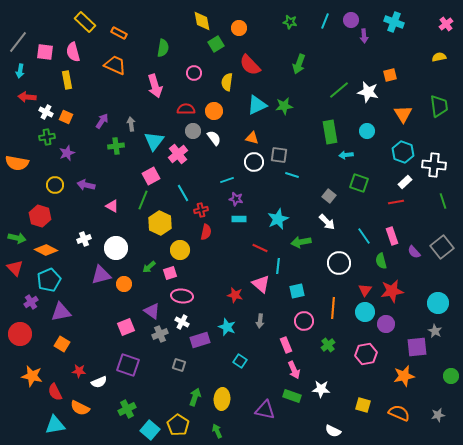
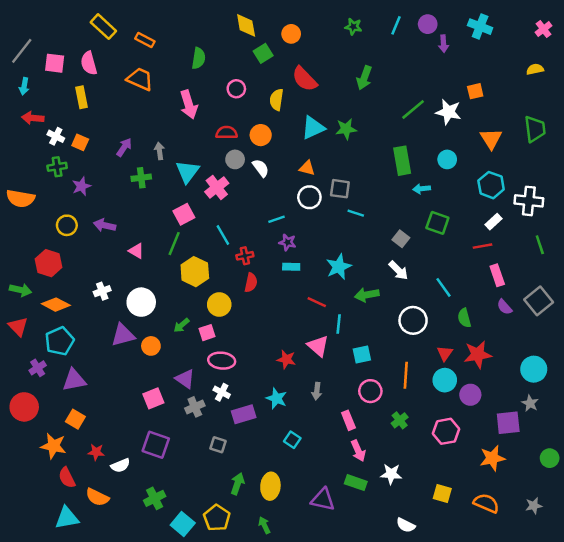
pink rectangle: (392, 236) -> (497, 275), moved
orange star: (32, 376) -> (53, 446), moved

